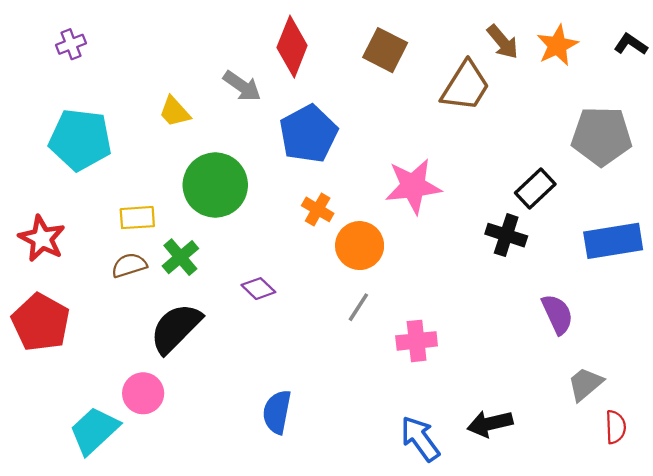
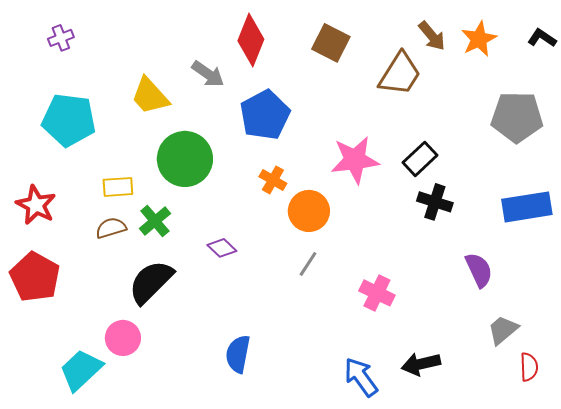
yellow trapezoid: (175, 112) -> (150, 96), size x1.4
black rectangle: (535, 189) -> (420, 159), moved
pink cross: (417, 341) -> (377, 293), moved, turned 32

